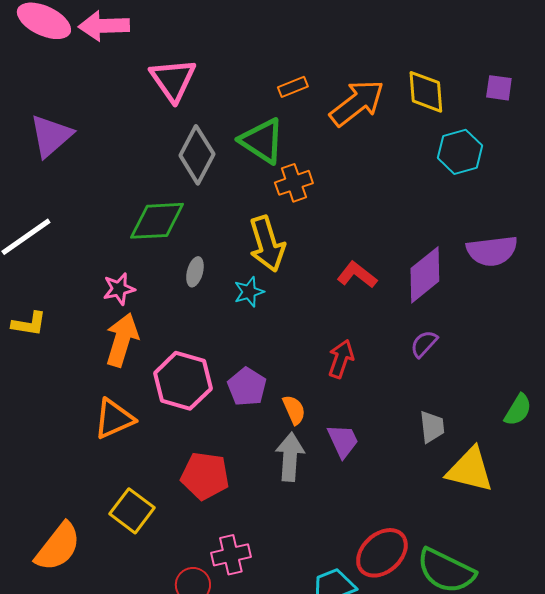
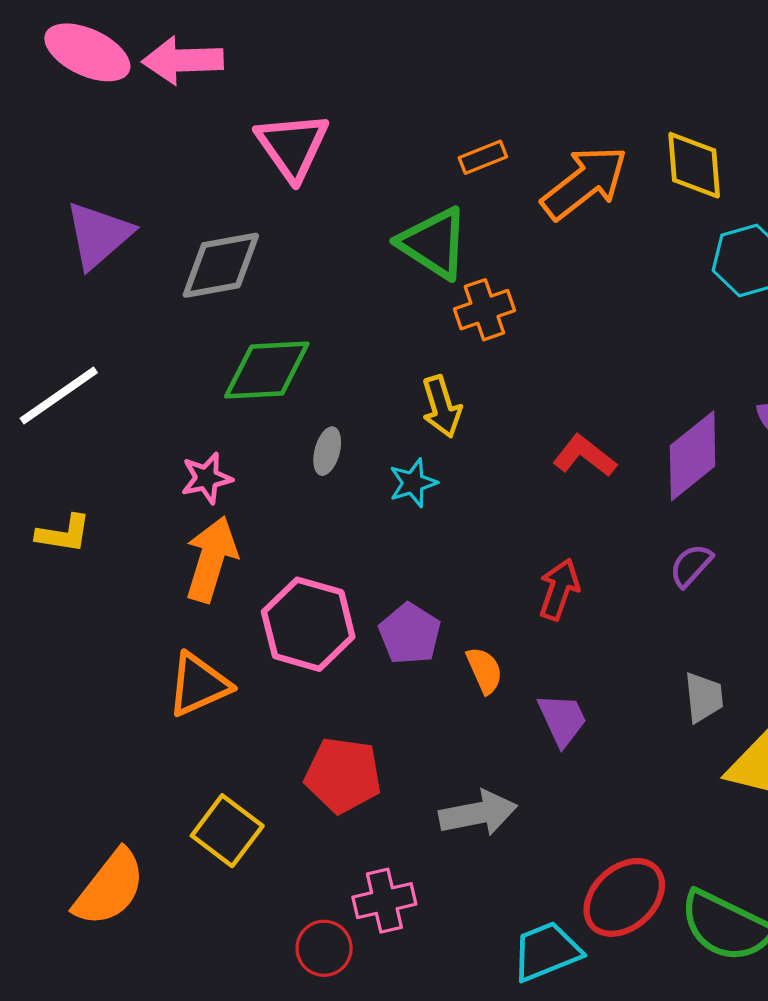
gray diamond: (197, 155) -> (221, 265), moved, turned 52
yellow arrow: (267, 244) -> (442, 407), size x0.7
gray arrow: (290, 457) -> (478, 813), moved, turned 75

